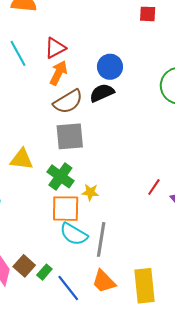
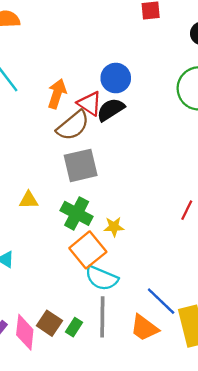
red triangle: (55, 48) -> (90, 103), moved, turned -50
yellow triangle: (22, 159) -> (29, 200), size x0.7
orange square: (66, 209) -> (88, 250), turned -32
gray line: (101, 239) -> (102, 317), moved
blue line: (68, 288) -> (161, 301), moved

